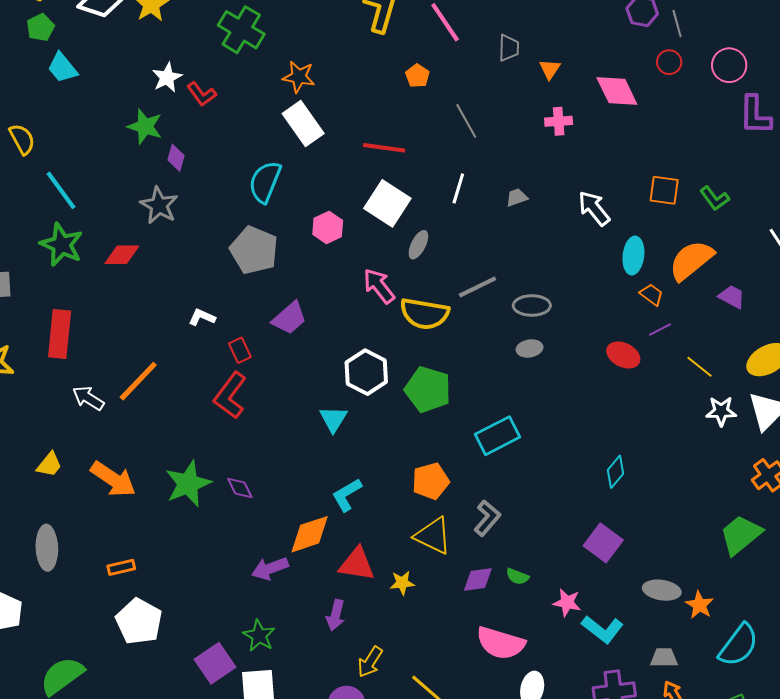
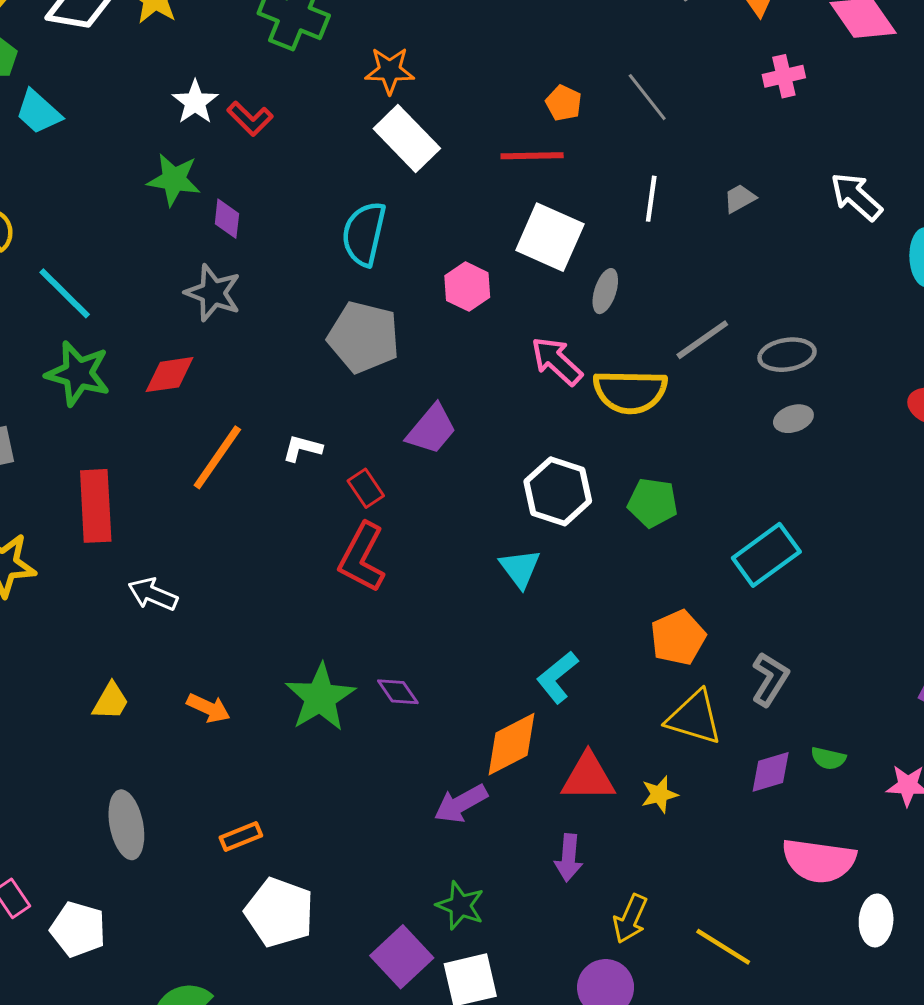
orange pentagon: (417, 76) -> (564, 103), moved
orange line: (138, 381) -> (217, 457), moved
green pentagon: (428, 389) -> (653, 503), size x0.7
orange arrow: (113, 479) -> (208, 708), size x0.6

